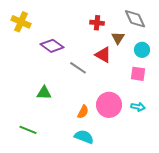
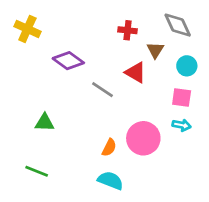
green triangle: (44, 93) -> (45, 122), moved
cyan arrow: (138, 107) -> (182, 125), moved

